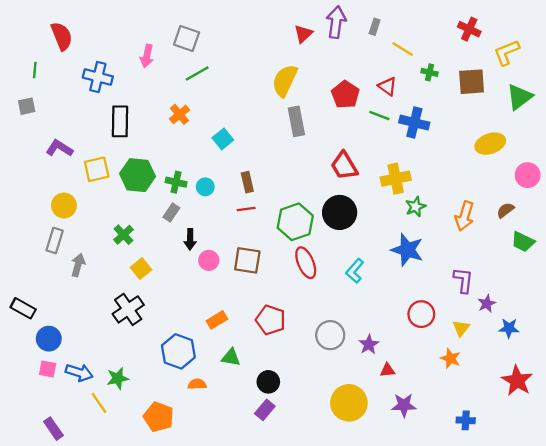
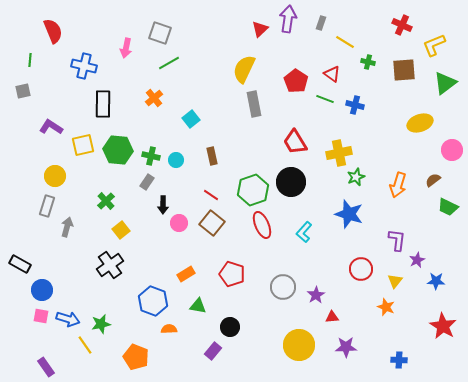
blue cross: (414, 123) -> (355, 105), size x0.7
red line: (246, 209) -> (211, 195), moved, turned 42
brown square: (247, 260) -> (212, 223), turned 30
purple rectangle: (265, 410) -> (213, 351), moved

